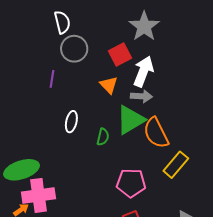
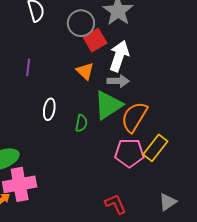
gray circle: (74, 49) -> (81, 23), moved
orange semicircle: (156, 133) -> (134, 117), turned 60
pink pentagon: (131, 183) -> (129, 153), moved

